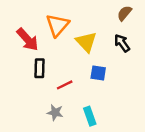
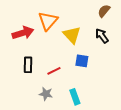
red arrow: (28, 39) -> (23, 33), turned -65
black rectangle: (39, 68) -> (28, 65), moved

